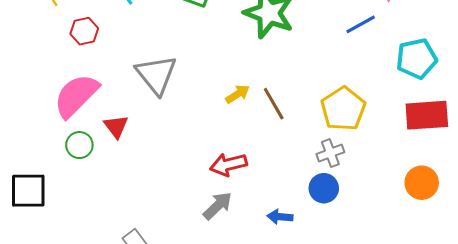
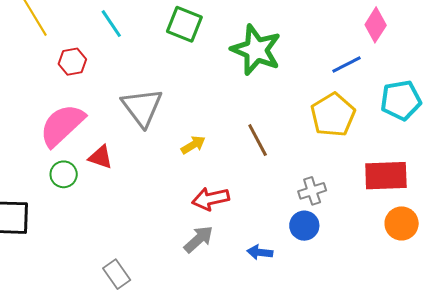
yellow arrow: (238, 94) -> (193, 145), moved
yellow pentagon: (343, 109) -> (333, 115), moved
red rectangle: (427, 115) -> (386, 176), moved
red triangle: (116, 126) -> (101, 157), turned -36

